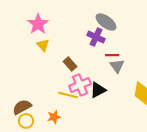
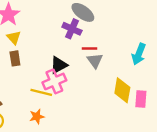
brown rectangle: (70, 64) -> (15, 58), moved, turned 32
black triangle: (98, 90) -> (59, 65), moved
orange star: (54, 117) -> (37, 117), moved

